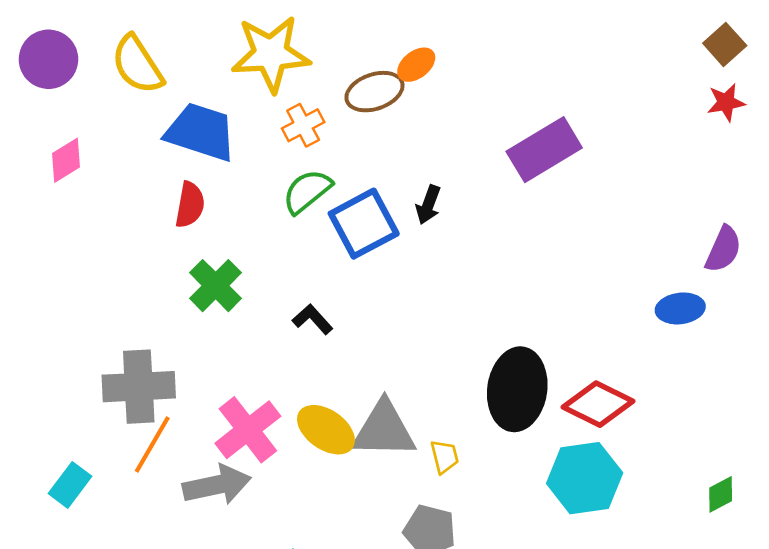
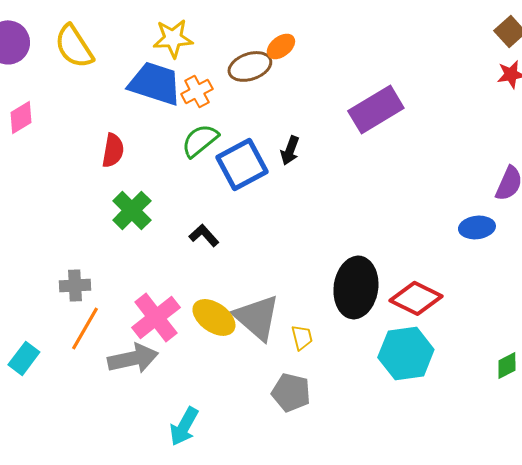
yellow star: (271, 54) -> (173, 38), size x0.7
blue trapezoid: (201, 132) -> (155, 83), moved
gray cross: (139, 387) -> (75, 285), size x0.6
gray triangle: (384, 430) -> (257, 317), turned 40

